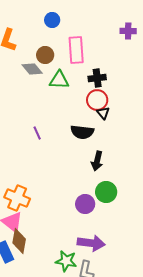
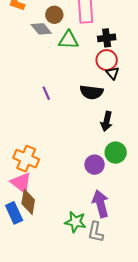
purple arrow: (91, 243) -> (101, 204), turned -112

